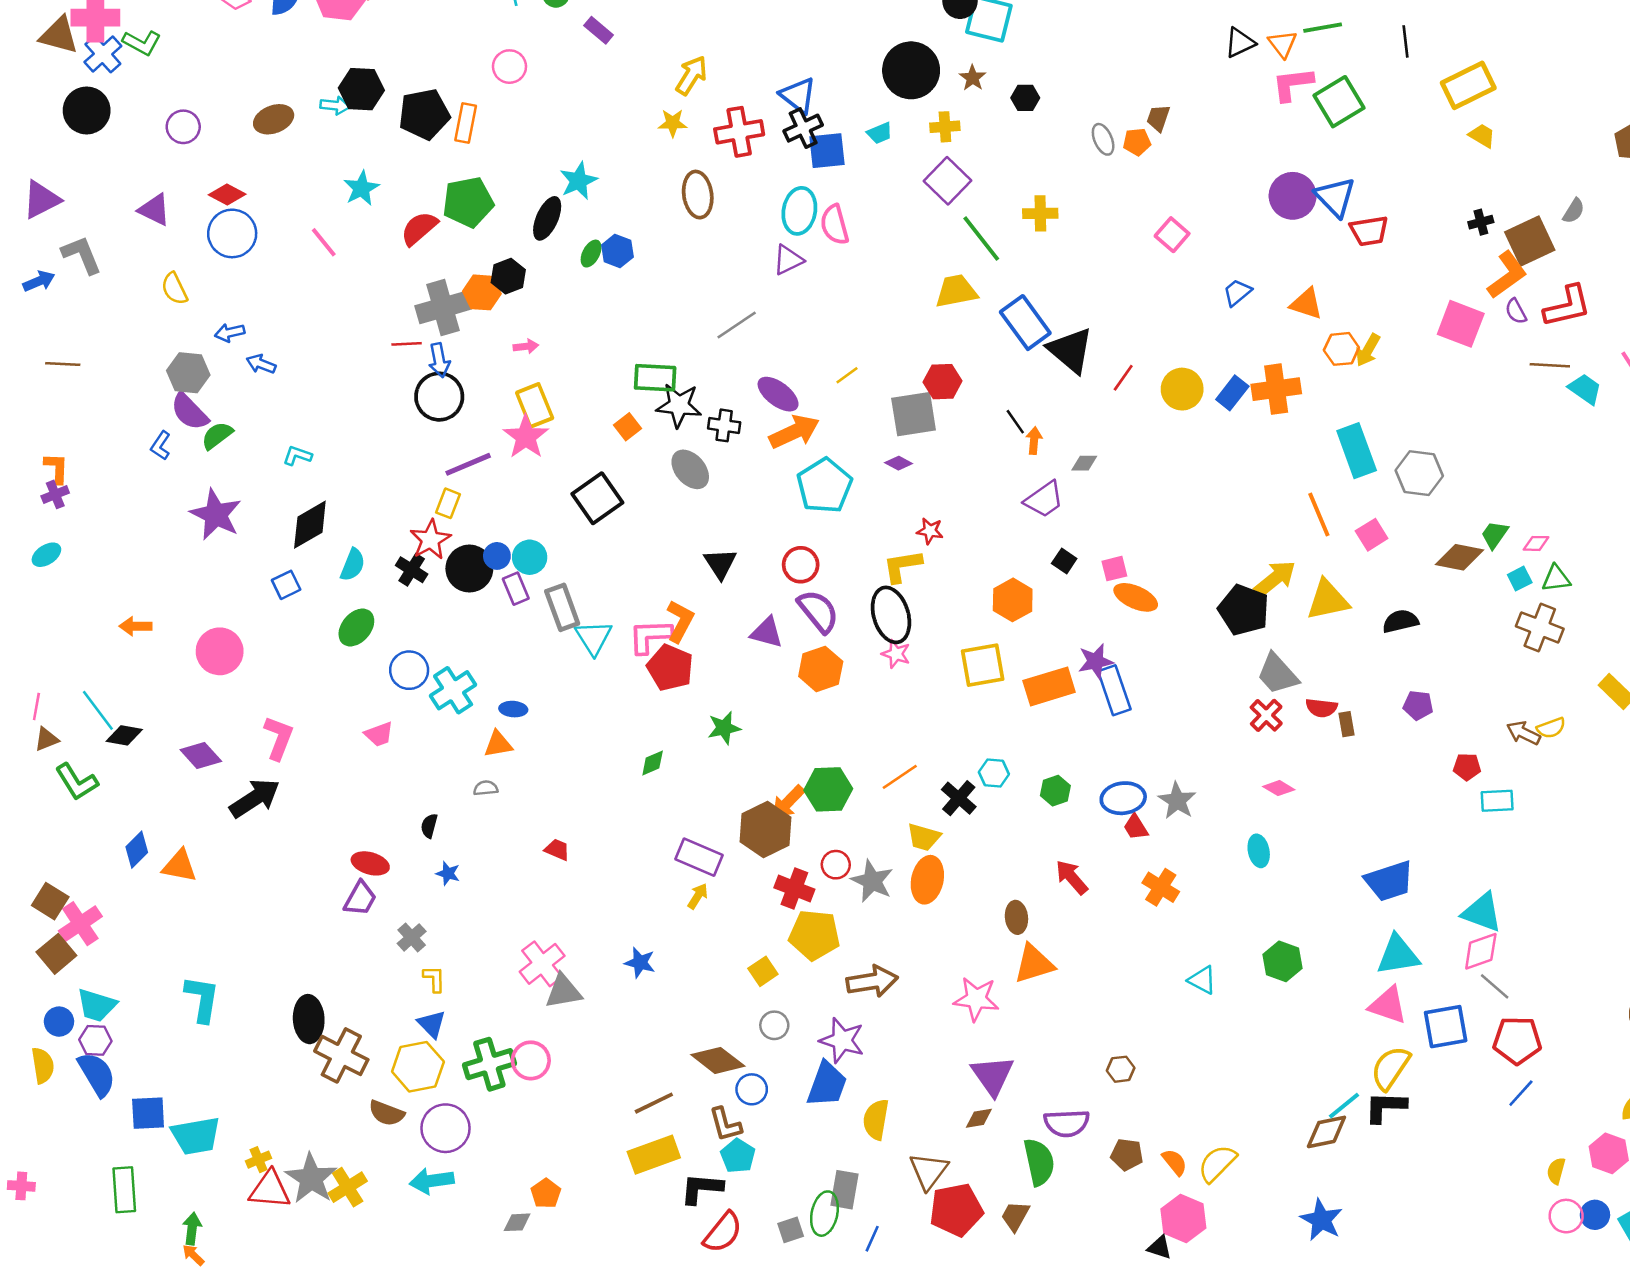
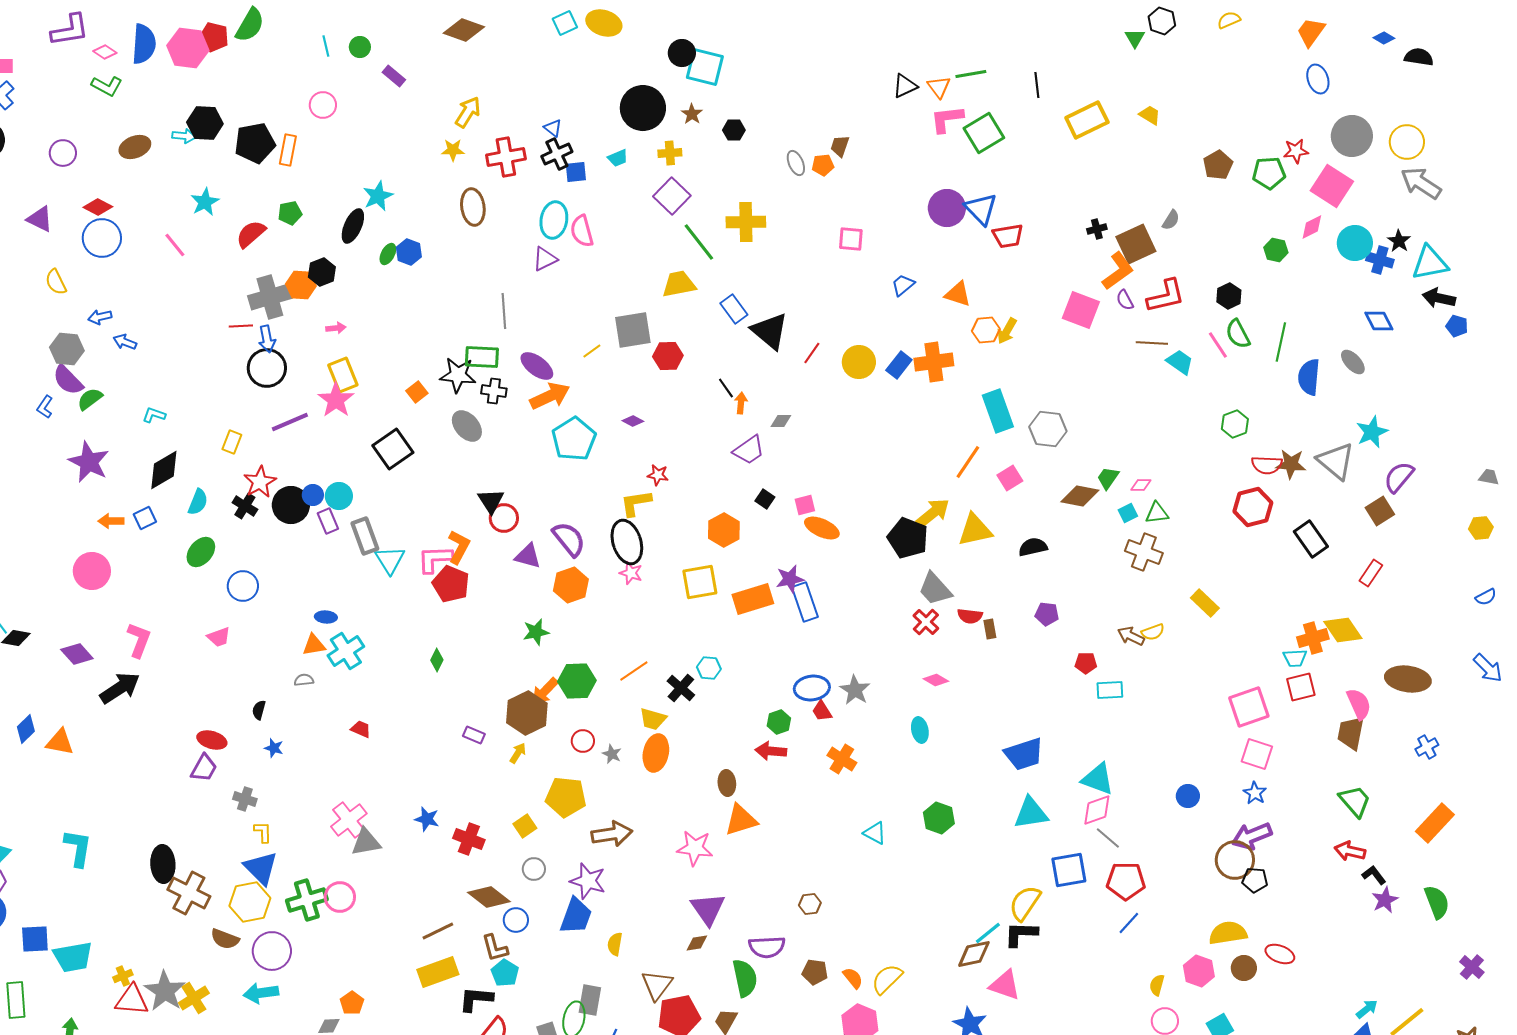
green L-shape: (142, 43) -> (107, 86), moved
blue triangle: (798, 95) -> (553, 128), size x0.6
yellow trapezoid: (1482, 136) -> (1150, 115), moved
blue square: (827, 151) -> (576, 172), size x0.7
green pentagon: (468, 202) -> (290, 213), size x0.6
yellow cross: (1040, 213) -> (746, 222), size x1.4
pink square: (1172, 235) -> (851, 239), turned -36
blue rectangle: (1025, 323) -> (734, 309), size x0.7
gray line: (737, 325) -> (504, 311), turned -60
green rectangle: (655, 378) -> (482, 357), moved
gray square: (914, 414) -> (633, 330), moved
yellow rectangle: (448, 503) -> (232, 442), moved
orange line: (1319, 515) -> (968, 462), turned 57
red circle: (801, 565) -> (504, 518), moved
orange arrow: (136, 626) -> (111, 521), moved
cyan cross: (453, 690) -> (346, 651), moved
green star: (724, 728) -> (536, 632), moved
green diamond: (653, 763) -> (437, 660), turned -40
green hexagon: (1055, 791) -> (779, 722), moved
purple rectangle: (699, 857) -> (474, 735), size x0.6
red arrow: (1072, 877) -> (771, 751), turned -44
gray star: (872, 881) -> (612, 754), size x0.6
red cross: (794, 889) -> (469, 839), moved
yellow arrow: (698, 896) -> (518, 753), moved
gray cross: (412, 937) -> (245, 799), turned -30
pink triangle: (1388, 1005) -> (1005, 985), moved
blue triangle: (432, 1024) -> (261, 868), size x1.5
yellow semicircle: (876, 1119) -> (615, 944), size x0.7
blue circle: (1595, 1215) -> (1188, 796), moved

